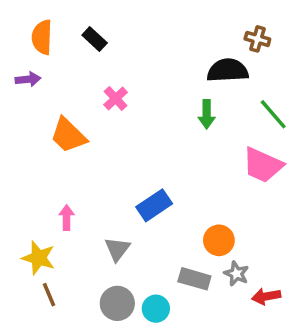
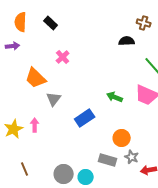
black semicircle: (228, 70) -> (127, 41), size x0.7
green arrow: (207, 114) -> (115, 97), moved, turned 112
gray triangle: (117, 249) -> (54, 99), moved
yellow star: (39, 258) -> (14, 129), moved, turned 30

